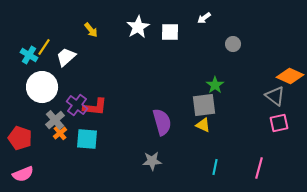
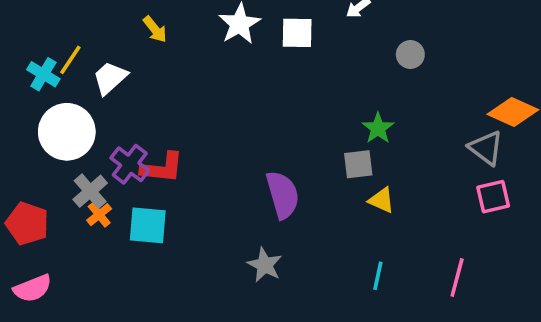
gray square: (204, 105) -> (358, 164), size x0.7
yellow triangle: (203, 125) -> (382, 200), moved
gray star: (152, 161) -> (265, 265), turned 30

